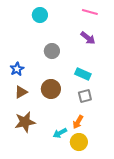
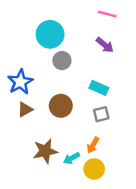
cyan circle: (40, 15) -> (50, 34), moved, size x1.5
blue star: (17, 69) -> (20, 82), size x1.5
brown star: (25, 122) -> (45, 151), moved

